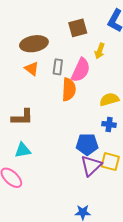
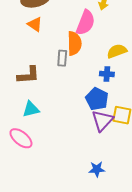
gray rectangle: (58, 67) -> (62, 58), moved
blue cross: (109, 124) -> (107, 74), moved
blue pentagon: (87, 144) -> (97, 99), turned 30

